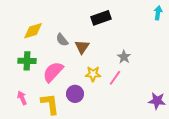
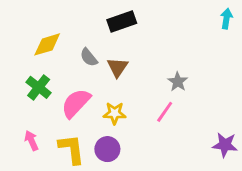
black rectangle: (101, 18) -> (122, 21), moved
green cross: (27, 61) -> (39, 87), turned 36
yellow star: (93, 74) -> (115, 113), moved
purple circle: (75, 94) -> (107, 149), moved

